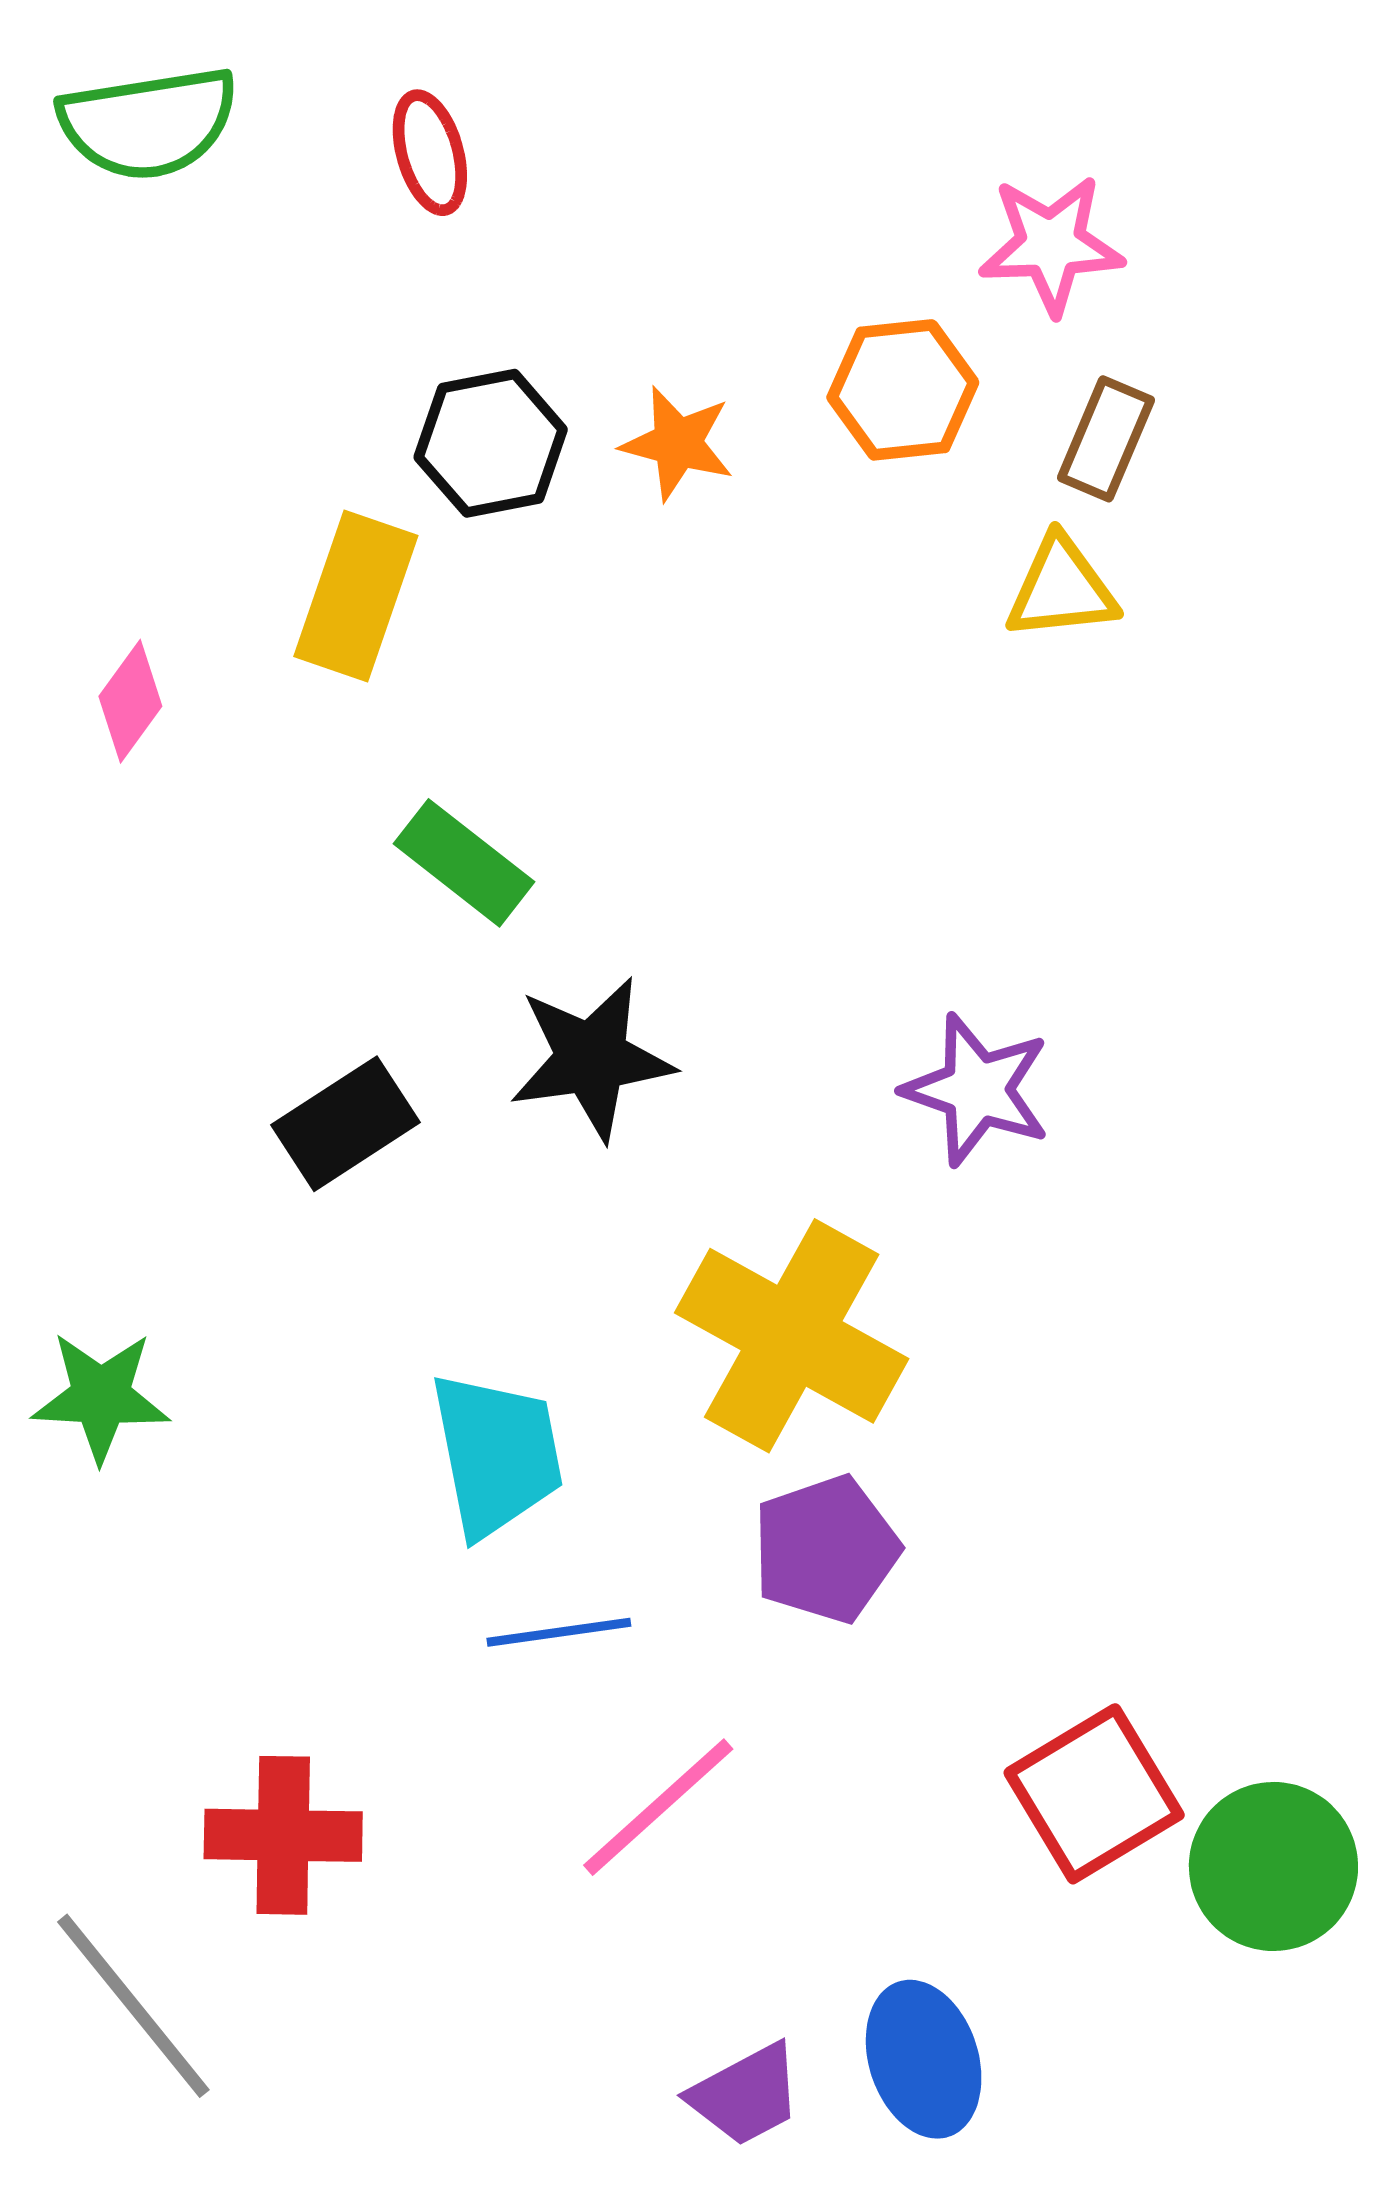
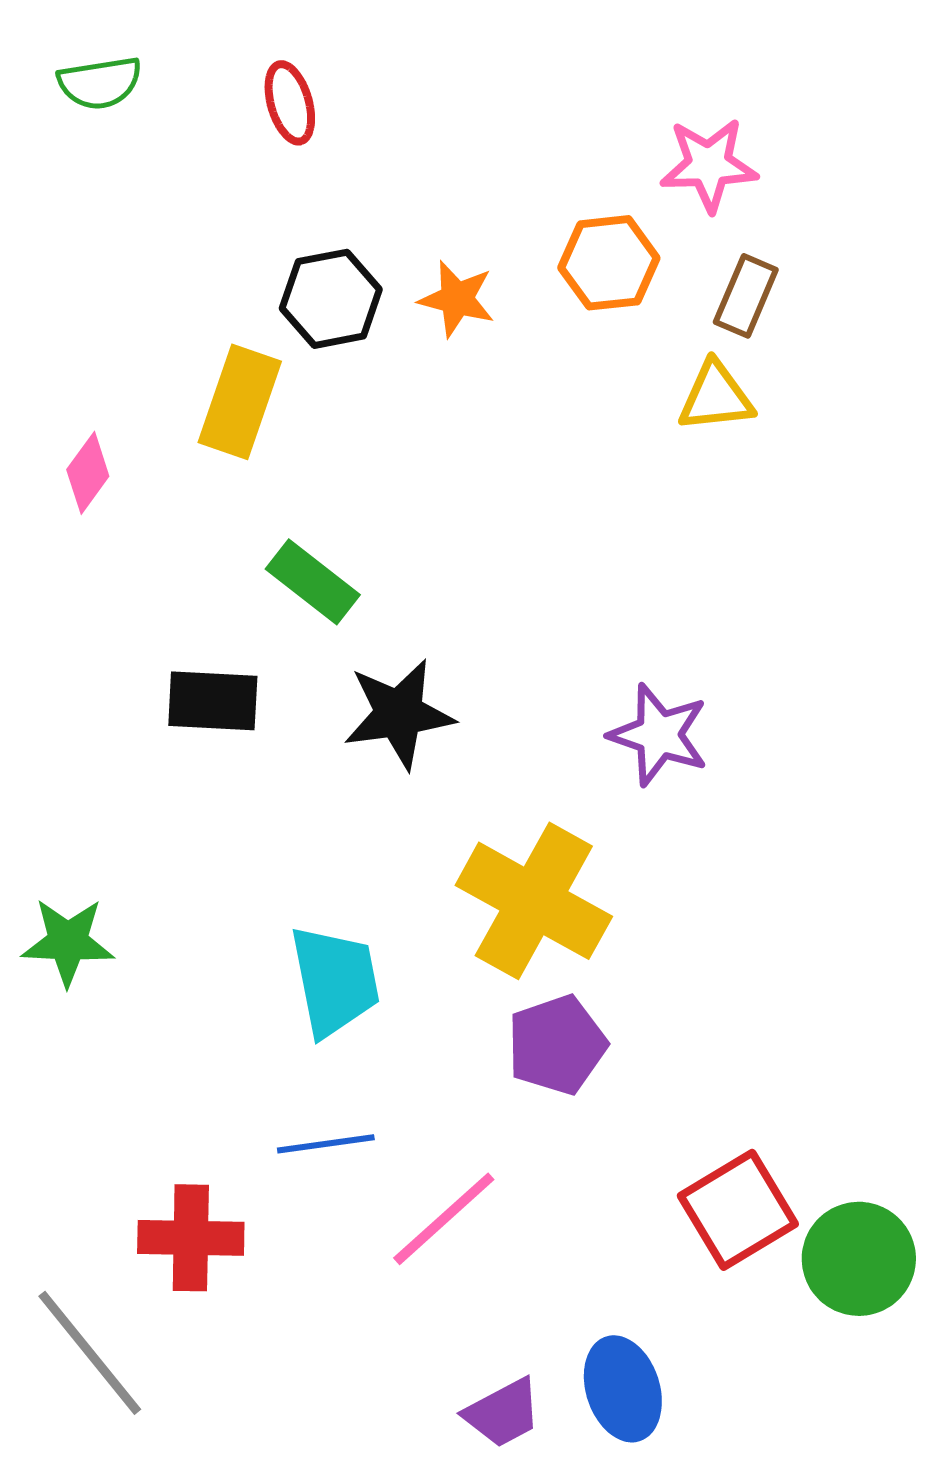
green semicircle: (148, 123) -> (100, 83), size x0.7
black rectangle: (345, 1124) -> (213, 701), moved, turned 36
blue line: (559, 1632) -> (326, 1144), moved

